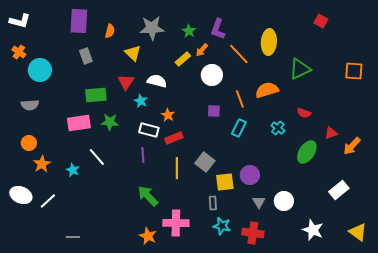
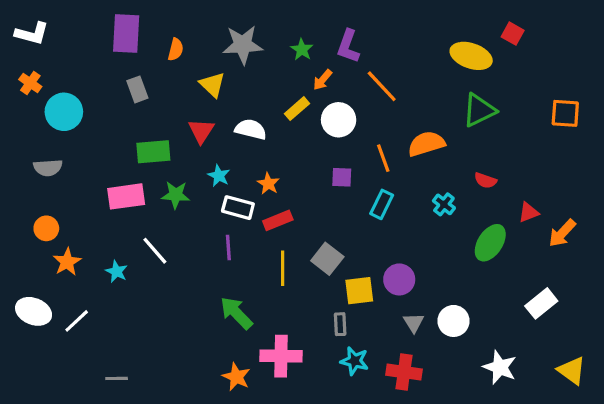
yellow ellipse: (269, 42) -> (471, 56), moved, turned -75
yellow rectangle: (183, 59) -> (297, 109), moved
cyan star: (141, 101) -> (219, 176), moved

